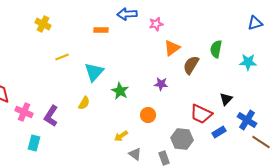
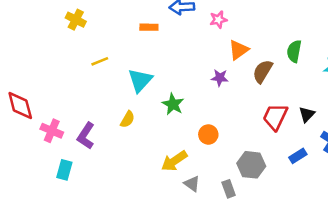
purple star: (161, 84) -> (220, 78), moved
red trapezoid: (201, 114) -> (275, 117), moved, turned 90
yellow arrow: (121, 136) -> (174, 161), size x1.5

